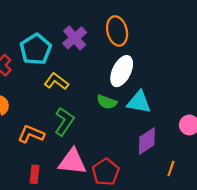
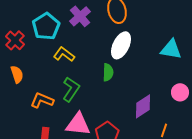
green semicircle: (107, 102) -> (108, 72), turned -108
cyan triangle: (139, 102) -> (171, 49), moved

